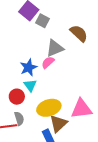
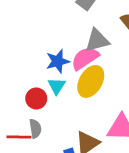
pink semicircle: (48, 62) -> (85, 58), size x1.5
yellow ellipse: (49, 108) -> (91, 81), moved, turned -50

